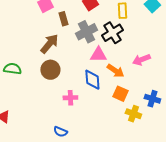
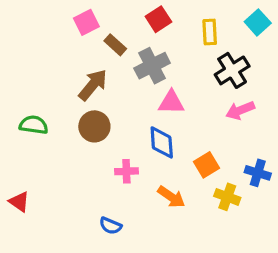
brown rectangle: (63, 19) -> (115, 45), turned -32
black cross: (112, 33) -> (232, 70), moved
orange arrow: (115, 71) -> (171, 197), moved
orange square: (120, 94) -> (206, 165), turned 35

